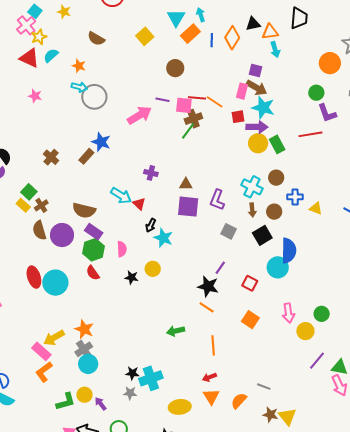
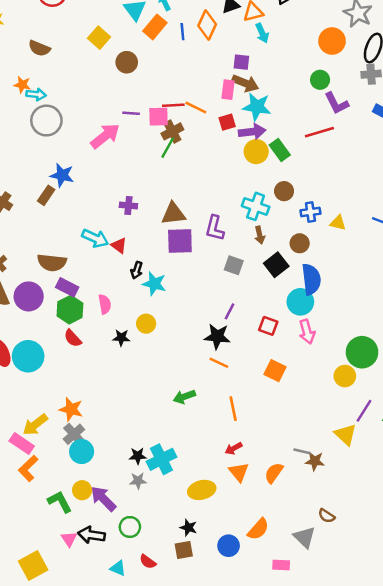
brown circle: (175, 68) -> (127, 62), moved
cyan arrow: (79, 87) -> (36, 94), moved
brown triangle: (186, 184) -> (173, 214), size x1.5
brown circle: (274, 212) -> (300, 243), moved
pink arrow: (288, 313) -> (307, 332), moved
green circle: (322, 314) -> (362, 352), size x1.6
green L-shape: (66, 402) -> (60, 502), turned -95
purple arrow: (101, 404) -> (103, 499), size x1.6
brown star: (270, 415) -> (315, 461), moved
yellow triangle: (287, 417) -> (346, 435), moved

